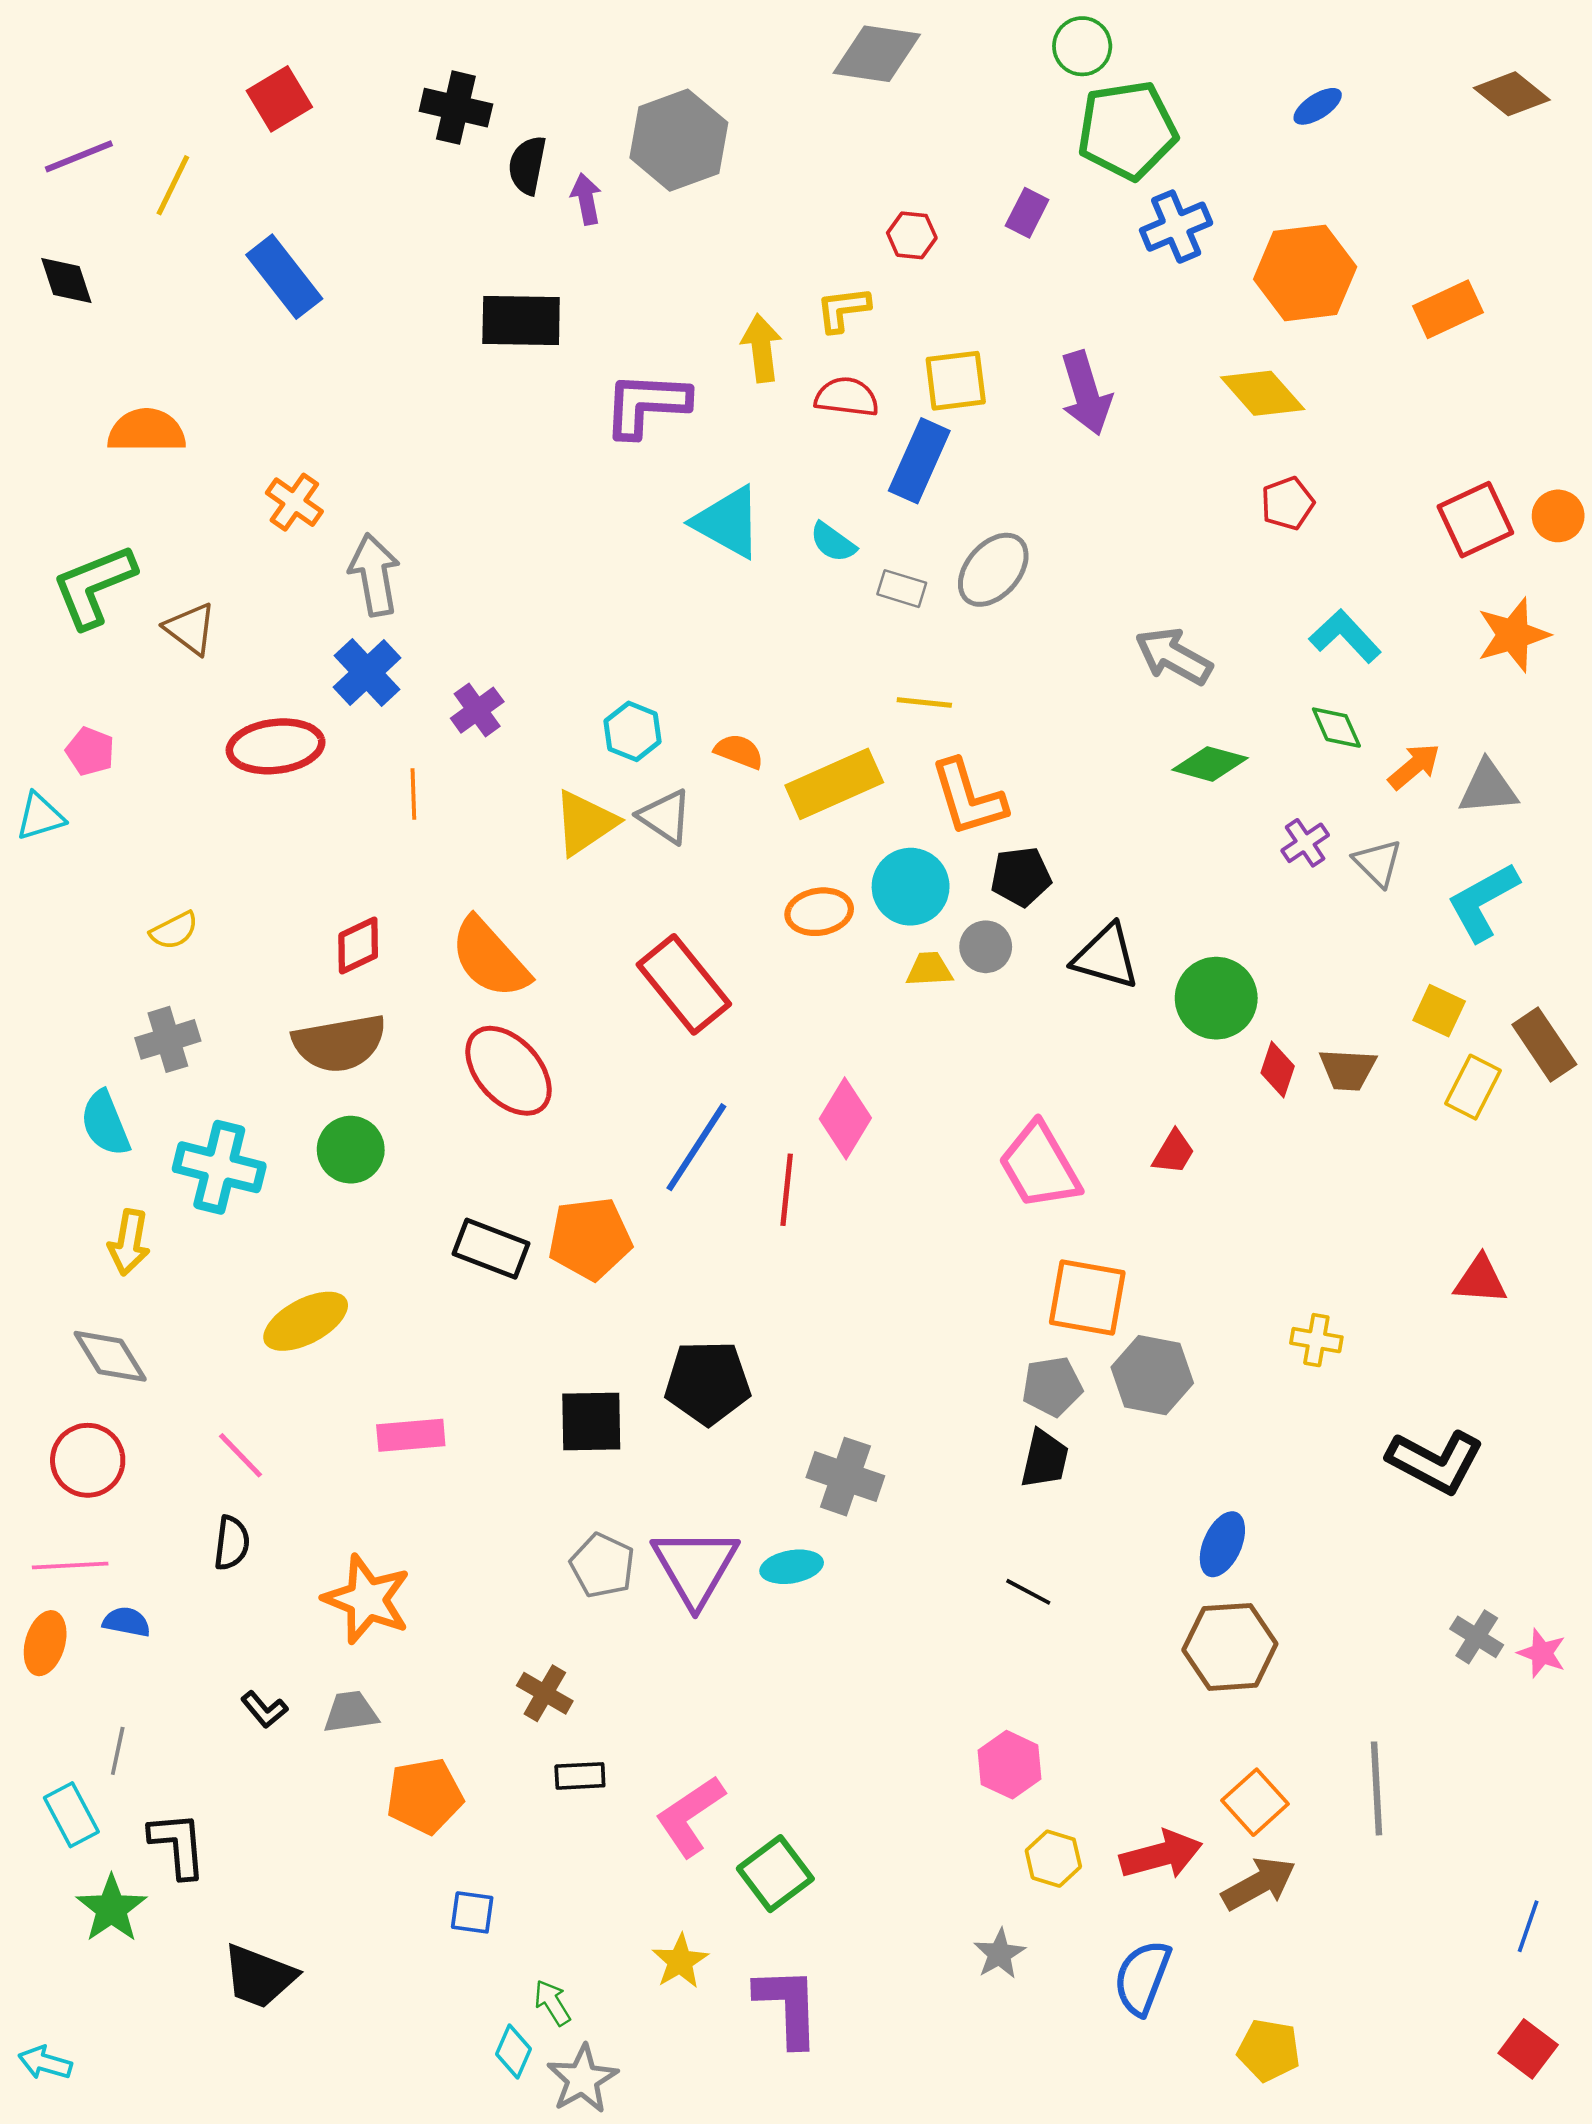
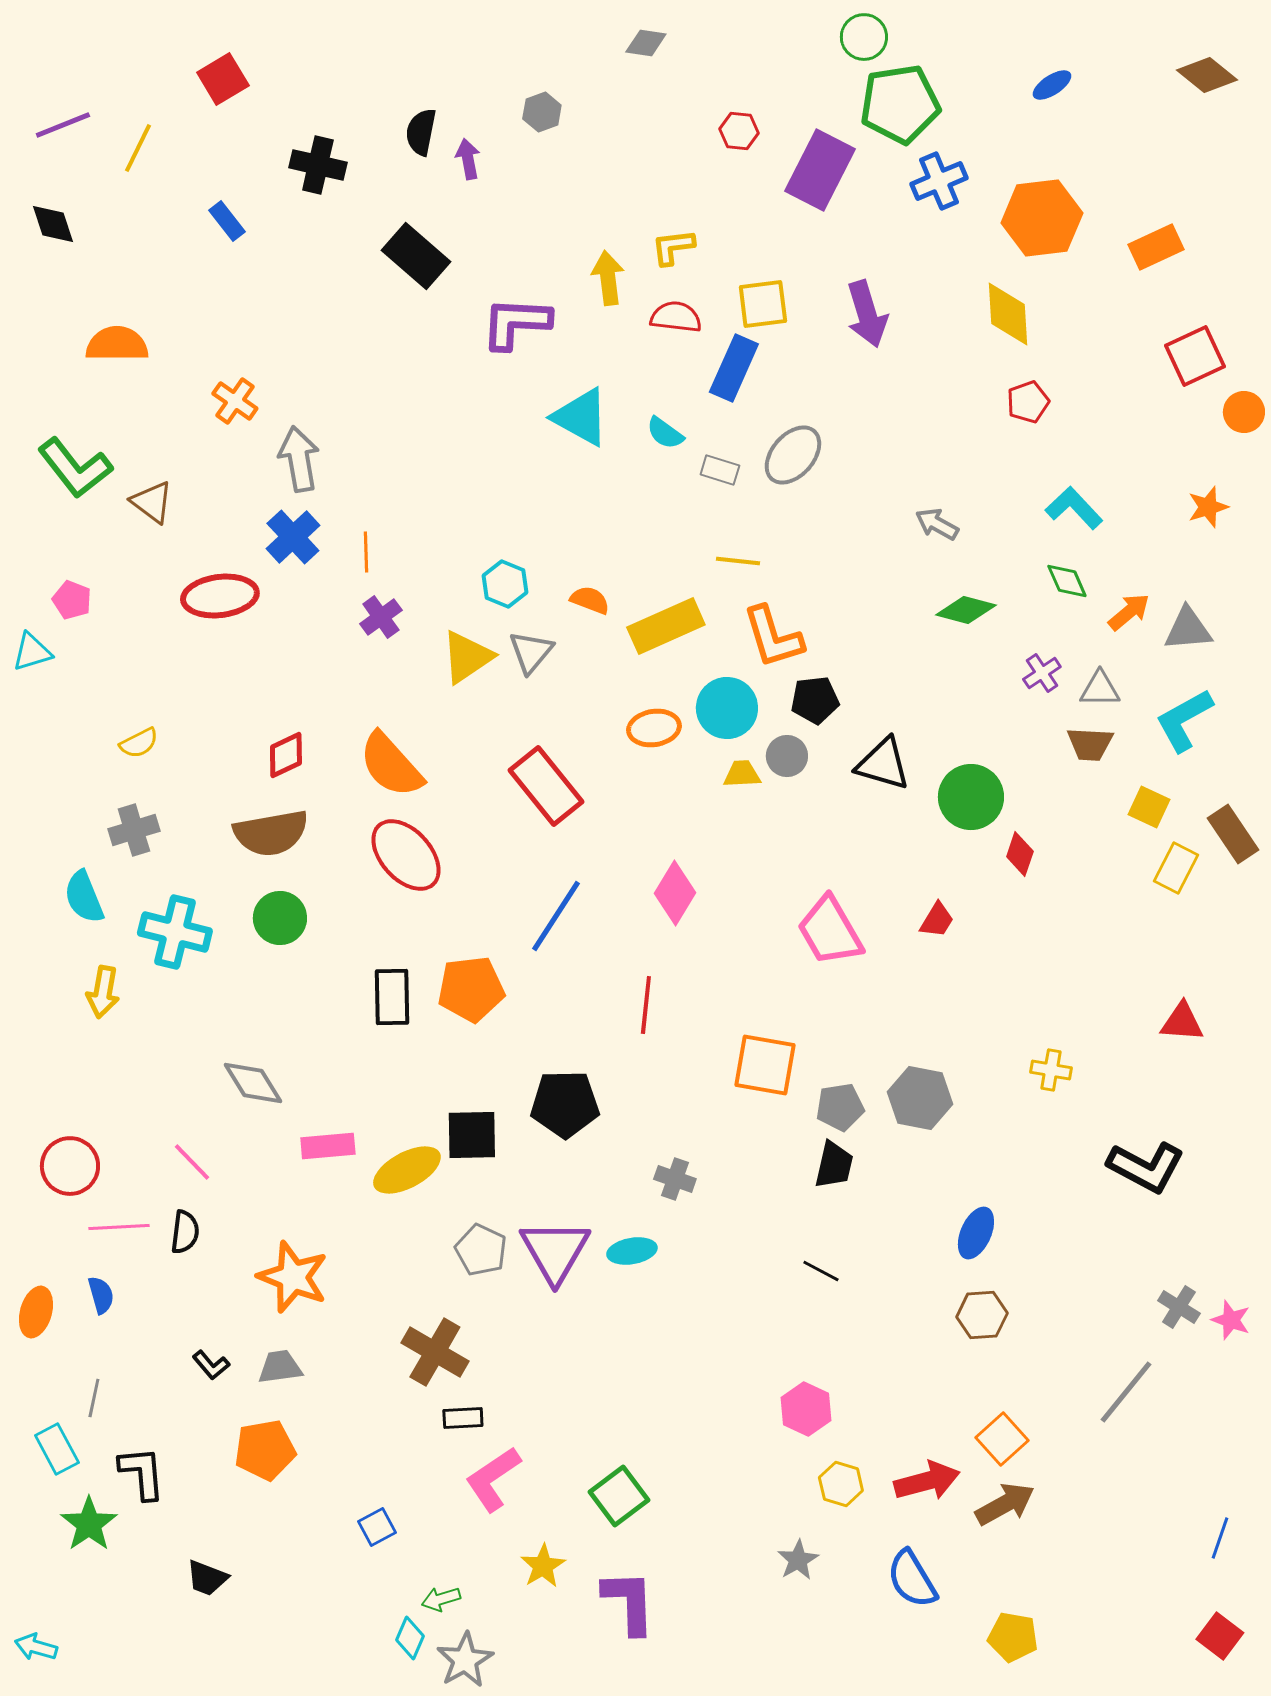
gray diamond: (877, 54) -> (646, 43), moved, size x0.6
black cross: (456, 108) -> (318, 165), moved
gray hexagon: (679, 140) -> (542, 112), size x0.5
purple rectangle: (1027, 213) -> (820, 170), size x2.0
red hexagon: (912, 235) -> (739, 131), moved
blue rectangle: (284, 277) -> (227, 221), size x0.6
black rectangle: (521, 321) -> (416, 256), turned 40
yellow diamond: (1263, 393) -> (1008, 314), turned 38
red square: (1475, 520) -> (1195, 356), moved
green L-shape: (94, 586) -> (75, 468), turned -106
orange star: (1513, 635) -> (1208, 507), size x0.7
gray arrow: (1174, 656) -> (937, 524), size x0.7
purple cross: (477, 710) -> (381, 617), moved
orange line: (413, 794) -> (366, 552), moved
gray triangle: (665, 817) -> (531, 652), turned 36
gray triangle: (1378, 863) -> (1100, 689), turned -45
brown trapezoid: (1348, 1070) -> (1090, 744), moved
red line: (787, 1190) -> (646, 1005), moved
black rectangle: (491, 1249) -> (392, 997), turned 68
orange square: (1087, 1297) -> (765, 1065), moved
yellow ellipse: (306, 1321) -> (407, 1170), moved
gray diamond: (110, 1356) -> (253, 1083), moved
gray cross: (845, 1477) -> (675, 1179), size x0.7
pink line: (70, 1566) -> (119, 1227), moved
blue semicircle: (127, 1622) -> (101, 1295), turned 63
brown hexagon: (1230, 1647) -> (982, 1315), size x0.7
brown cross: (545, 1693) -> (435, 1352), size x1.5
gray line: (1376, 1788) -> (1126, 1392), moved, turned 42
orange pentagon: (425, 1796) -> (265, 1450), moved
pink L-shape: (690, 1816) -> (493, 1479), moved
blue square: (472, 1912) -> (377, 1527), turned -36
black trapezoid: (259, 1976) -> (207, 1578), size x0.7
blue semicircle: (1142, 1978) -> (912, 1579), turned -52
green arrow: (552, 2003) -> (441, 1599), turned -75

